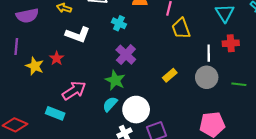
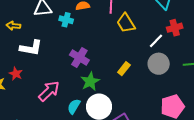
cyan cross: (119, 23) -> (66, 20), moved
white line: (209, 53) -> (156, 41), turned 56
green star: (115, 80) -> (90, 81), moved, turned 30
pink arrow: (74, 91) -> (49, 91), moved

